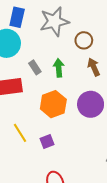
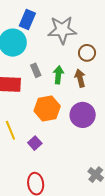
brown arrow: (94, 67) -> (80, 78), moved
purple square: (47, 142) -> (35, 143), turned -32

